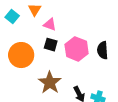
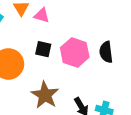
pink triangle: (50, 24) -> (42, 15), moved

